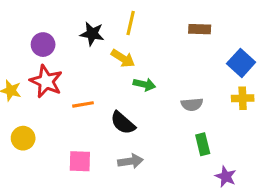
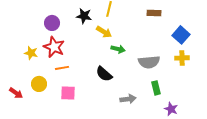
orange line: (83, 104) -> (62, 68), moved
gray semicircle: (192, 104) -> (149, 62), size x1.5
pink square: (80, 161) -> (68, 93), moved
gray arrow: (131, 161) -> (128, 99), moved

